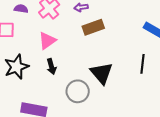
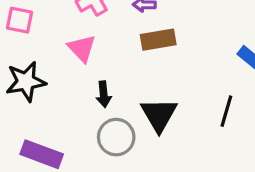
pink triangle: (47, 41) -> (82, 48), turned -48
black arrow: (51, 67) -> (104, 94), moved

